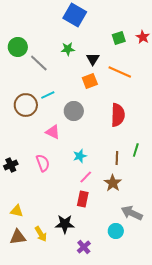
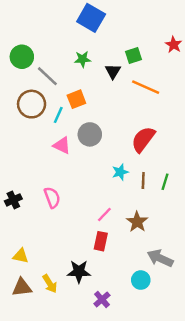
green square: (119, 38) -> (133, 56), moved
orange square: (90, 81) -> (76, 99), moved
cyan line: (48, 95) -> (58, 115), turned -40
brown circle: (26, 105) -> (32, 104), moved
red semicircle: (118, 115) -> (143, 139), turned -145
pink triangle: (53, 132) -> (62, 145), moved
cyan star: (80, 156) -> (120, 172), moved
brown line: (117, 158) -> (143, 181), moved

